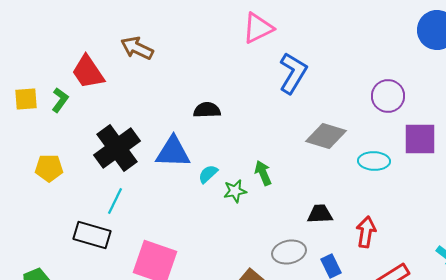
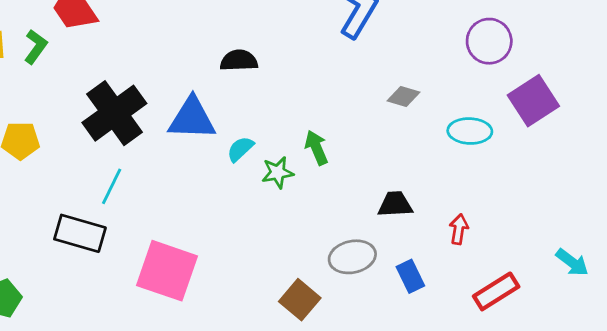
gray diamond: (326, 136) -> (403, 96), size x0.6
purple square: (420, 139) -> (533, 101), turned -33
red arrow: (366, 232) -> (459, 229), size x0.7

